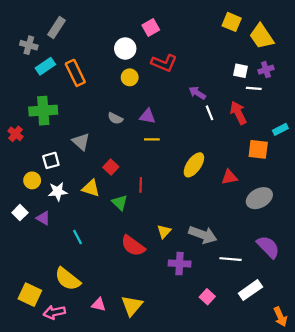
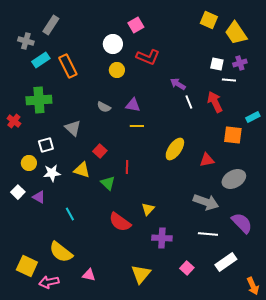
gray arrow: (203, 235) -> (206, 202), moved
yellow triangle: (132, 306) -> (141, 274), moved

